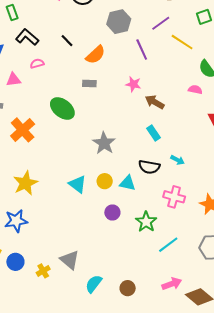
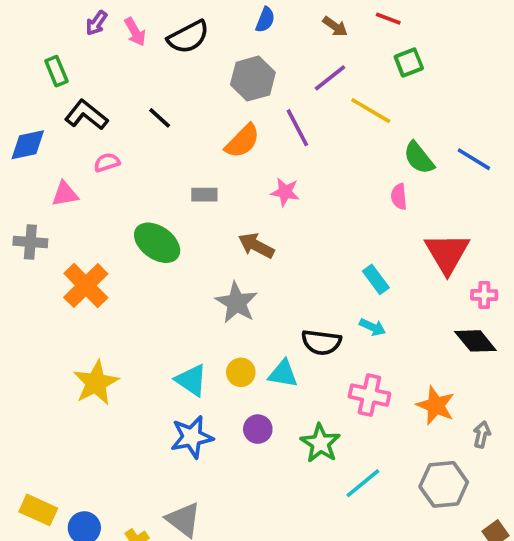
orange semicircle: (95, 55) -> (242, 141), moved
pink semicircle: (195, 90) -> (399, 197), turned -104
brown arrow: (155, 102) -> (256, 246), moved
cyan rectangle: (154, 133) -> (376, 279), moved
blue star: (16, 221) -> (192, 437), moved

